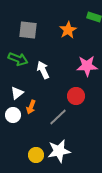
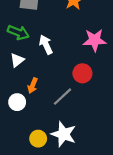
white triangle: (17, 93) -> (17, 60), moved
white circle: (13, 115) -> (17, 102), moved
white star: (59, 151) -> (64, 134), turned 30

